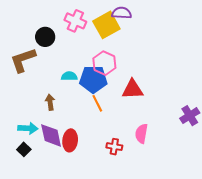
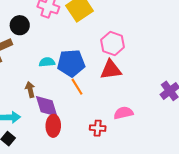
pink hexagon: (104, 63) -> (113, 44), moved
pink semicircle: (141, 134) -> (123, 113), turned 72
purple diamond: (51, 135) -> (47, 106), moved

